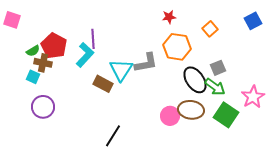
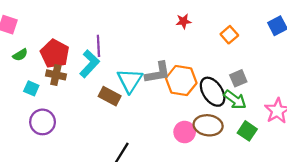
orange hexagon: (177, 47) -> (181, 81), moved
green semicircle: (33, 51) -> (20, 55), moved
brown cross: (43, 63) -> (56, 75), moved
green square: (226, 115) -> (247, 131), size x0.7

